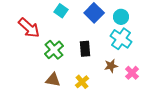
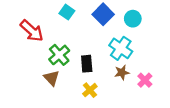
cyan cross: (121, 39) -> (121, 48), moved
black rectangle: (85, 49) -> (87, 64), moved
brown triangle: (53, 80) -> (52, 78), moved, turned 35

